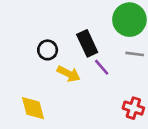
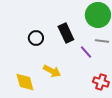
purple line: (102, 67) -> (86, 52), moved
yellow arrow: (69, 74) -> (52, 71), moved

